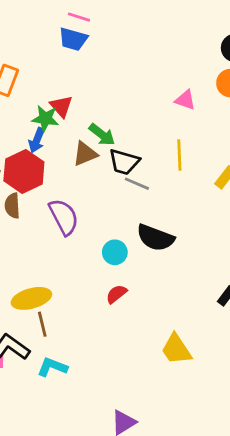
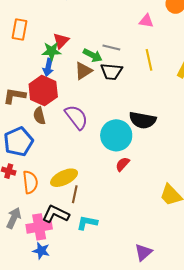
red triangle: (61, 106) -> (61, 41), turned 36
gray line: (137, 184) -> (111, 48), moved
cyan circle: (115, 252) -> (116, 135), size x1.8
brown line: (42, 324) -> (75, 194), turned 36

